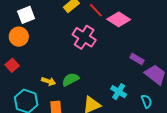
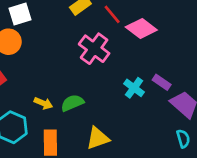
cyan cross: (119, 92) -> (134, 88), moved
cyan semicircle: (147, 101) -> (183, 139), moved

